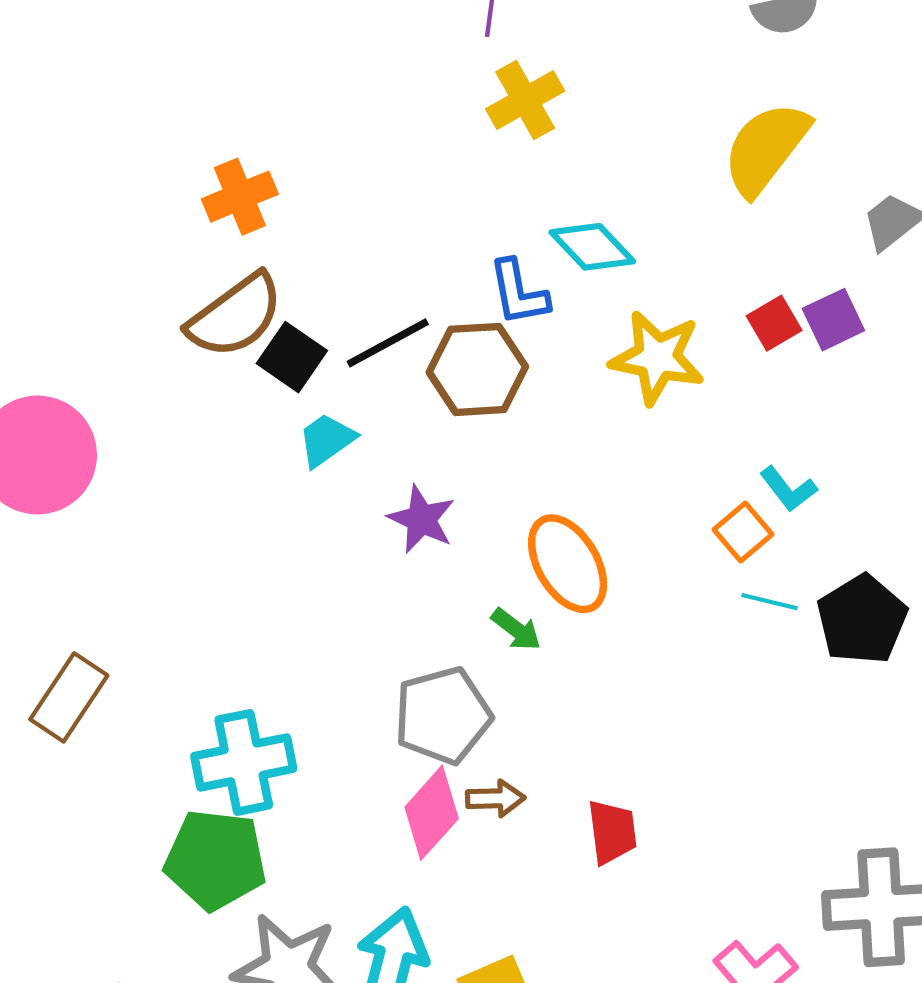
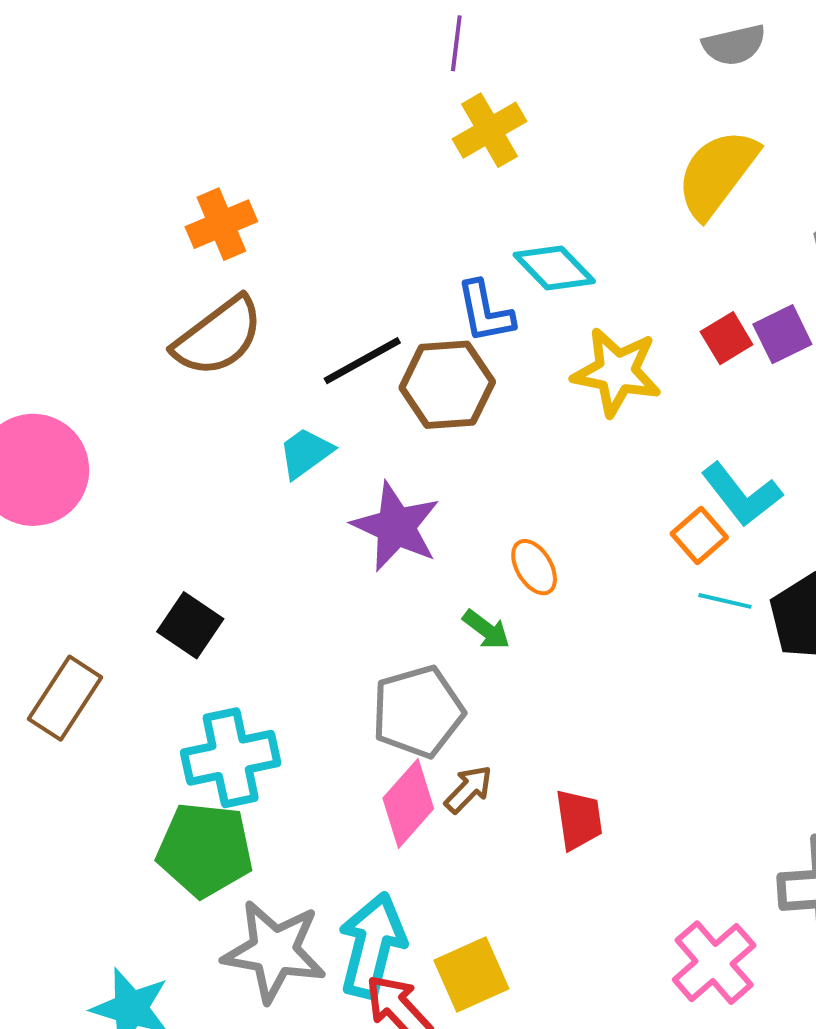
black square: (292, 357) -> (190, 625), moved
cyan L-shape: (788, 489) -> (742, 494), size x1.5
purple star: (422, 519) -> (396, 527), size x1.4
orange ellipse: (568, 564) -> (534, 567), size x0.6
brown arrow: (495, 798) -> (468, 789), turned -44

